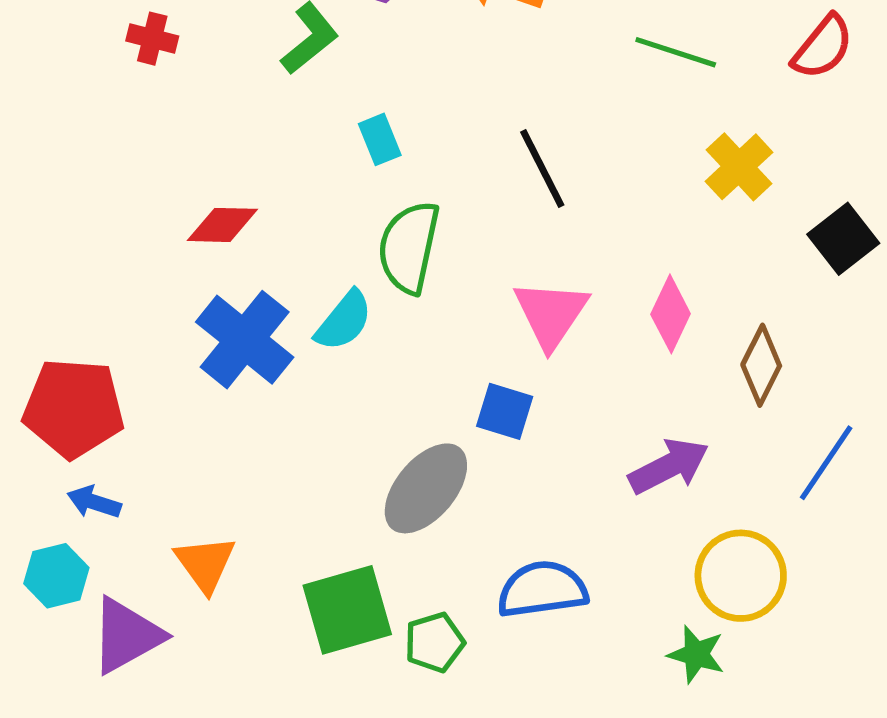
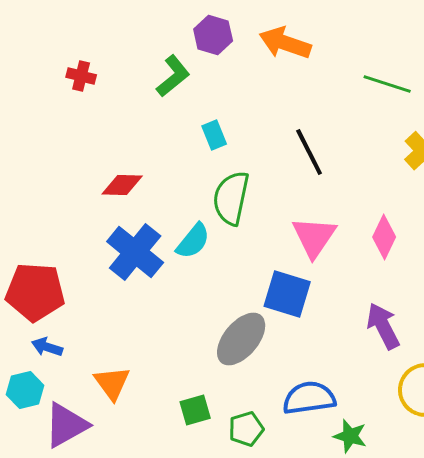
blue square: (505, 411) -> (287, 294), size x1.4
purple arrow: (669, 466) -> (383, 326), turned -90
green square: (347, 610) -> (195, 410), size x0.6
green star: (696, 654) -> (350, 436), moved

